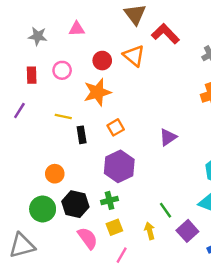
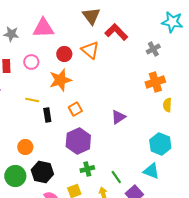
pink triangle: (77, 29) -> (43, 28), size x1.6
green cross: (110, 200) -> (87, 169), moved

